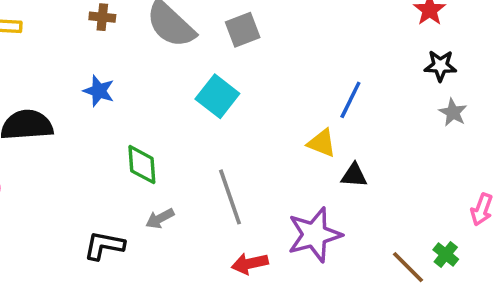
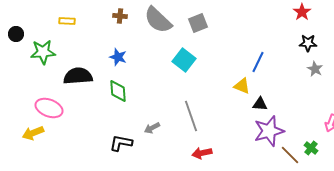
green diamond: (142, 165) -> (118, 91), moved
purple star: (314, 235) -> (269, 131), moved

